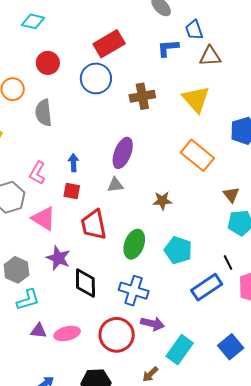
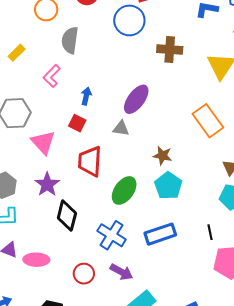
pink L-shape: (37, 173) -> (52, 76), moved
cyan pentagon: (178, 250) -> (168, 186), moved
blue rectangle: (207, 287) -> (160, 234), moved
red circle: (117, 335) -> (84, 274), size x0.6

